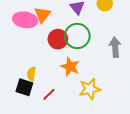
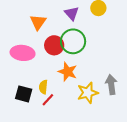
pink ellipse: (25, 20) -> (23, 53), moved
gray arrow: (115, 47) -> (111, 84), moved
yellow semicircle: (31, 74) -> (43, 87), moved

